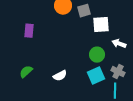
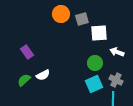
purple rectangle: (29, 31) -> (27, 52), moved, turned -40
white semicircle: (60, 76) -> (43, 75), moved

